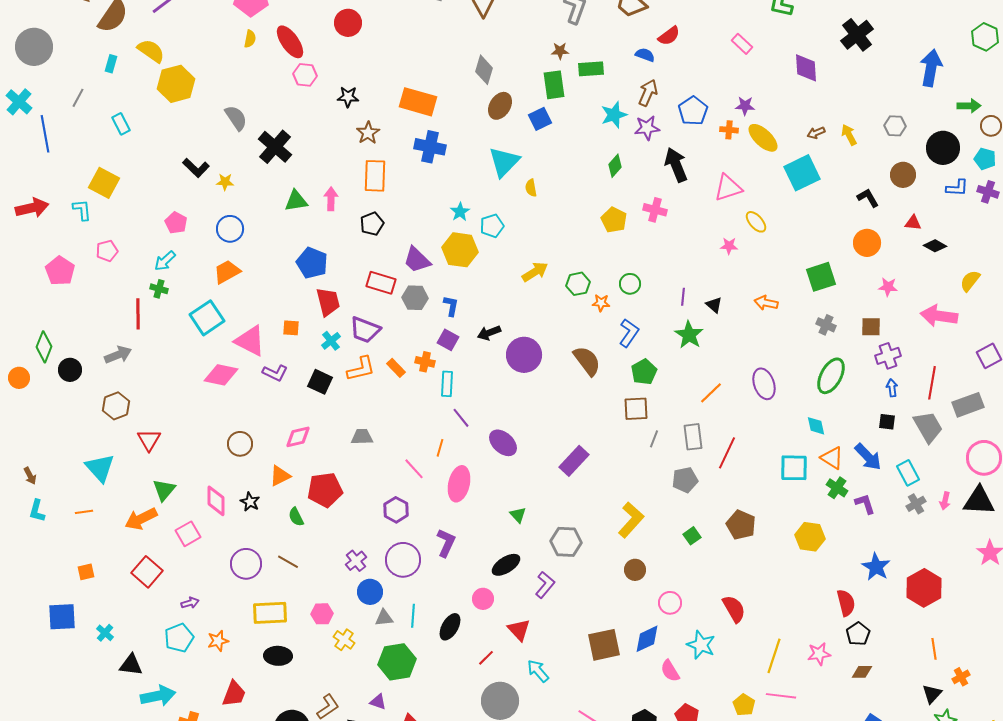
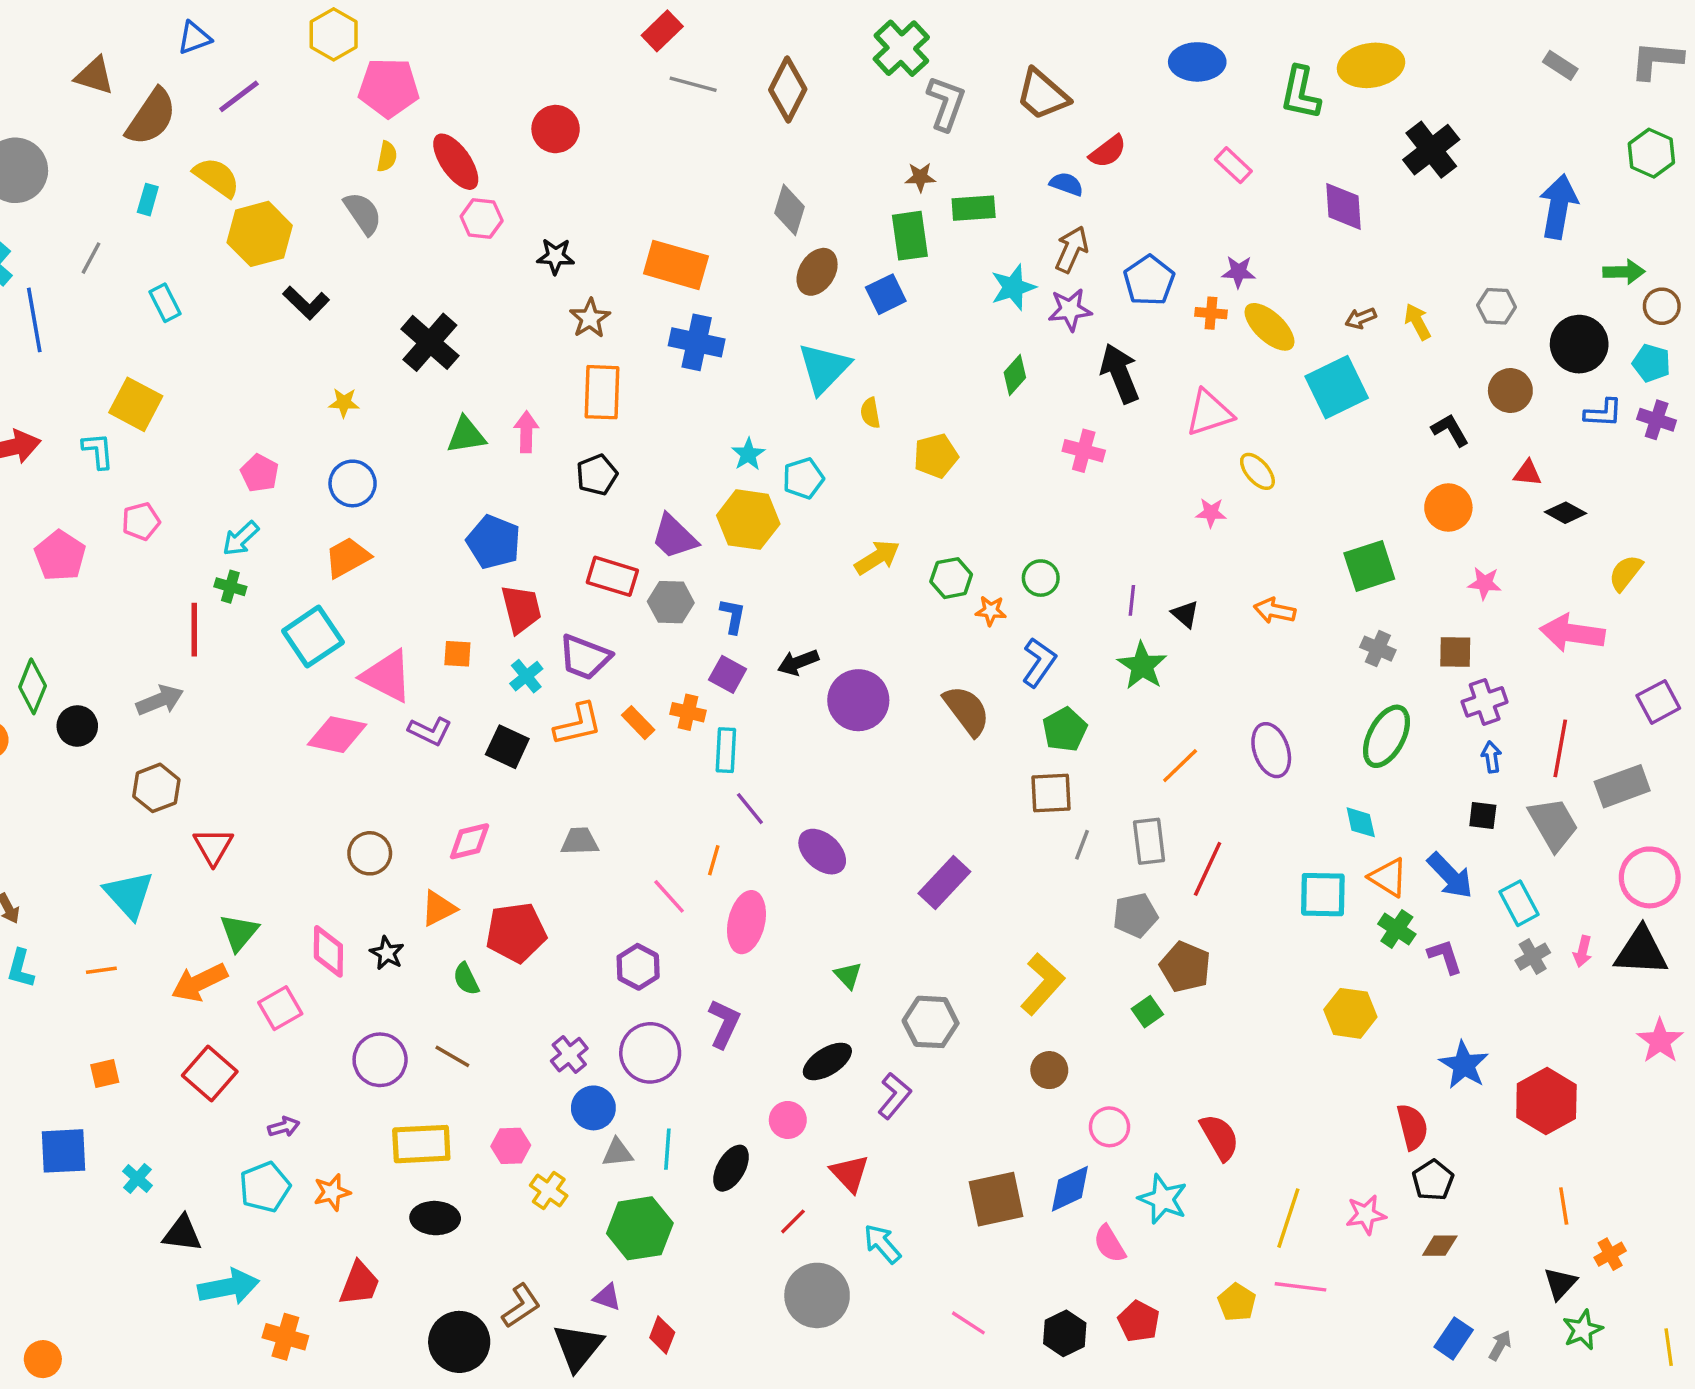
gray semicircle: (236, 118) -> (363, 213), moved
black L-shape: (196, 168) -> (306, 303), moved
yellow pentagon: (614, 220) -> (936, 456), moved, turned 30
brown pentagon: (741, 525) -> (1185, 967), moved

